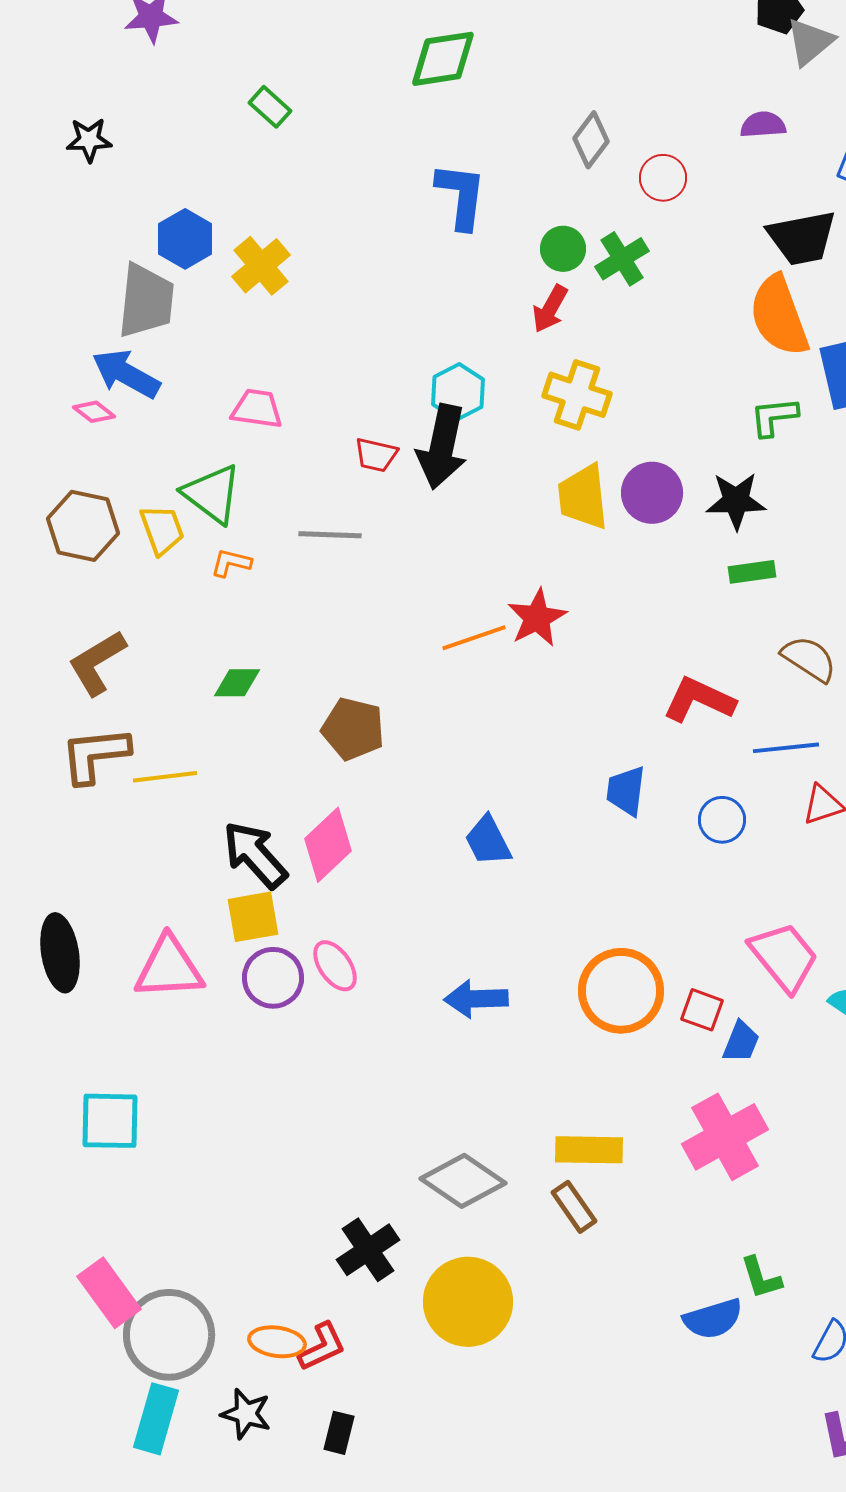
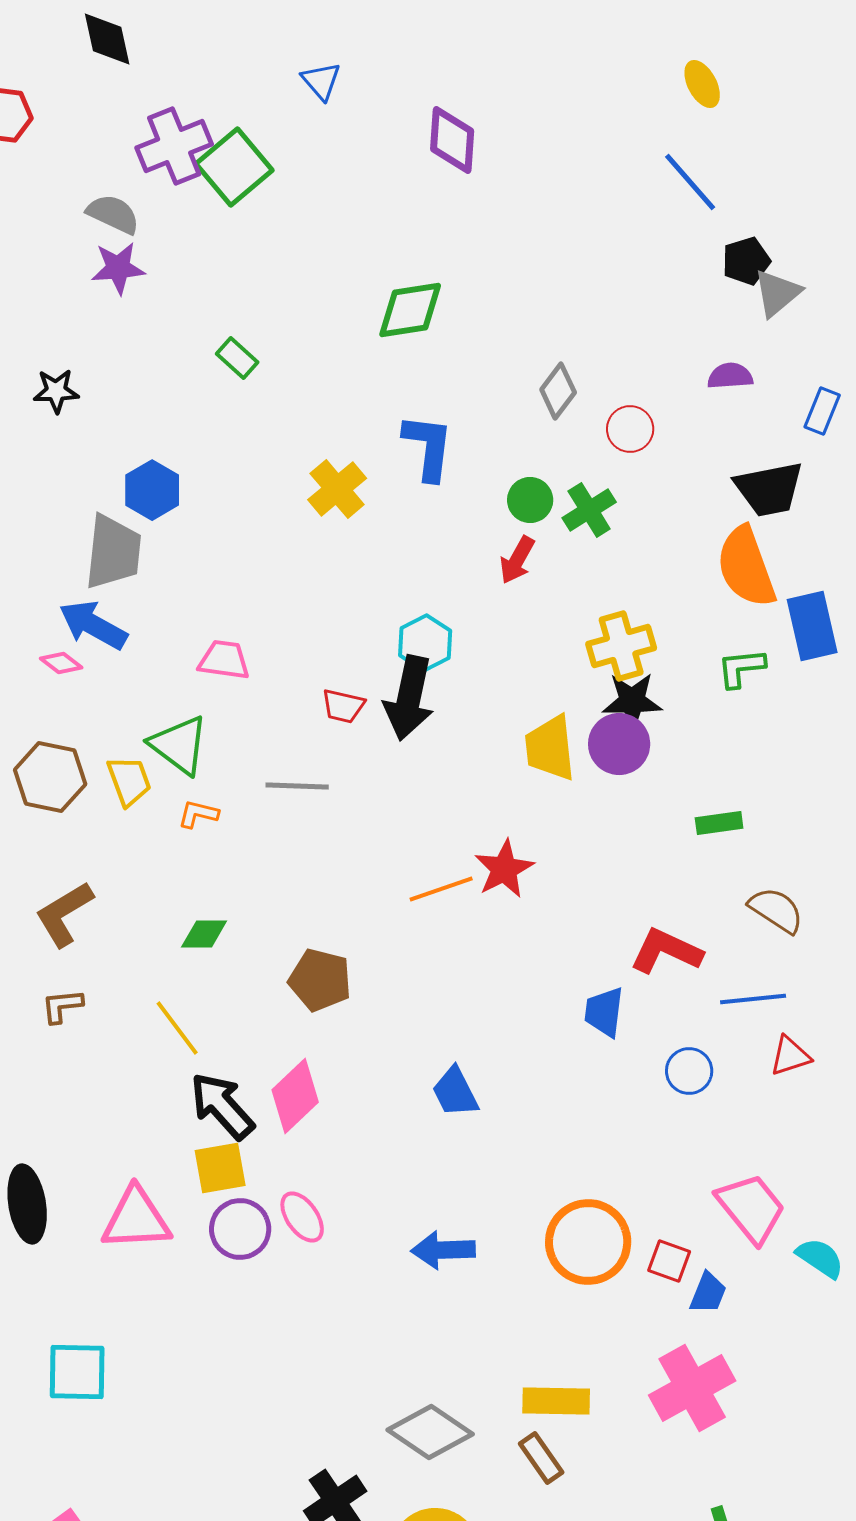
yellow cross: (261, 266) -> (337, 489), moved
yellow cross: (577, 395) -> (621, 646), moved, turned -34
black star: (736, 501) -> (632, 701), moved
brown L-shape: (95, 755) -> (62, 1006), size x0.6
yellow line: (165, 777) -> (177, 1028), moved, turned 60
blue trapezoid: (626, 791) -> (604, 1012), moved

